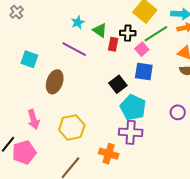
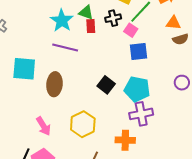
cyan star: (78, 22) -> (62, 21), size x1.6
green triangle: (100, 30) -> (86, 12), moved
red rectangle: (113, 44) -> (91, 26), moved
cyan square: (29, 59) -> (24, 69), size x1.4
black square: (118, 84) -> (106, 85), moved

